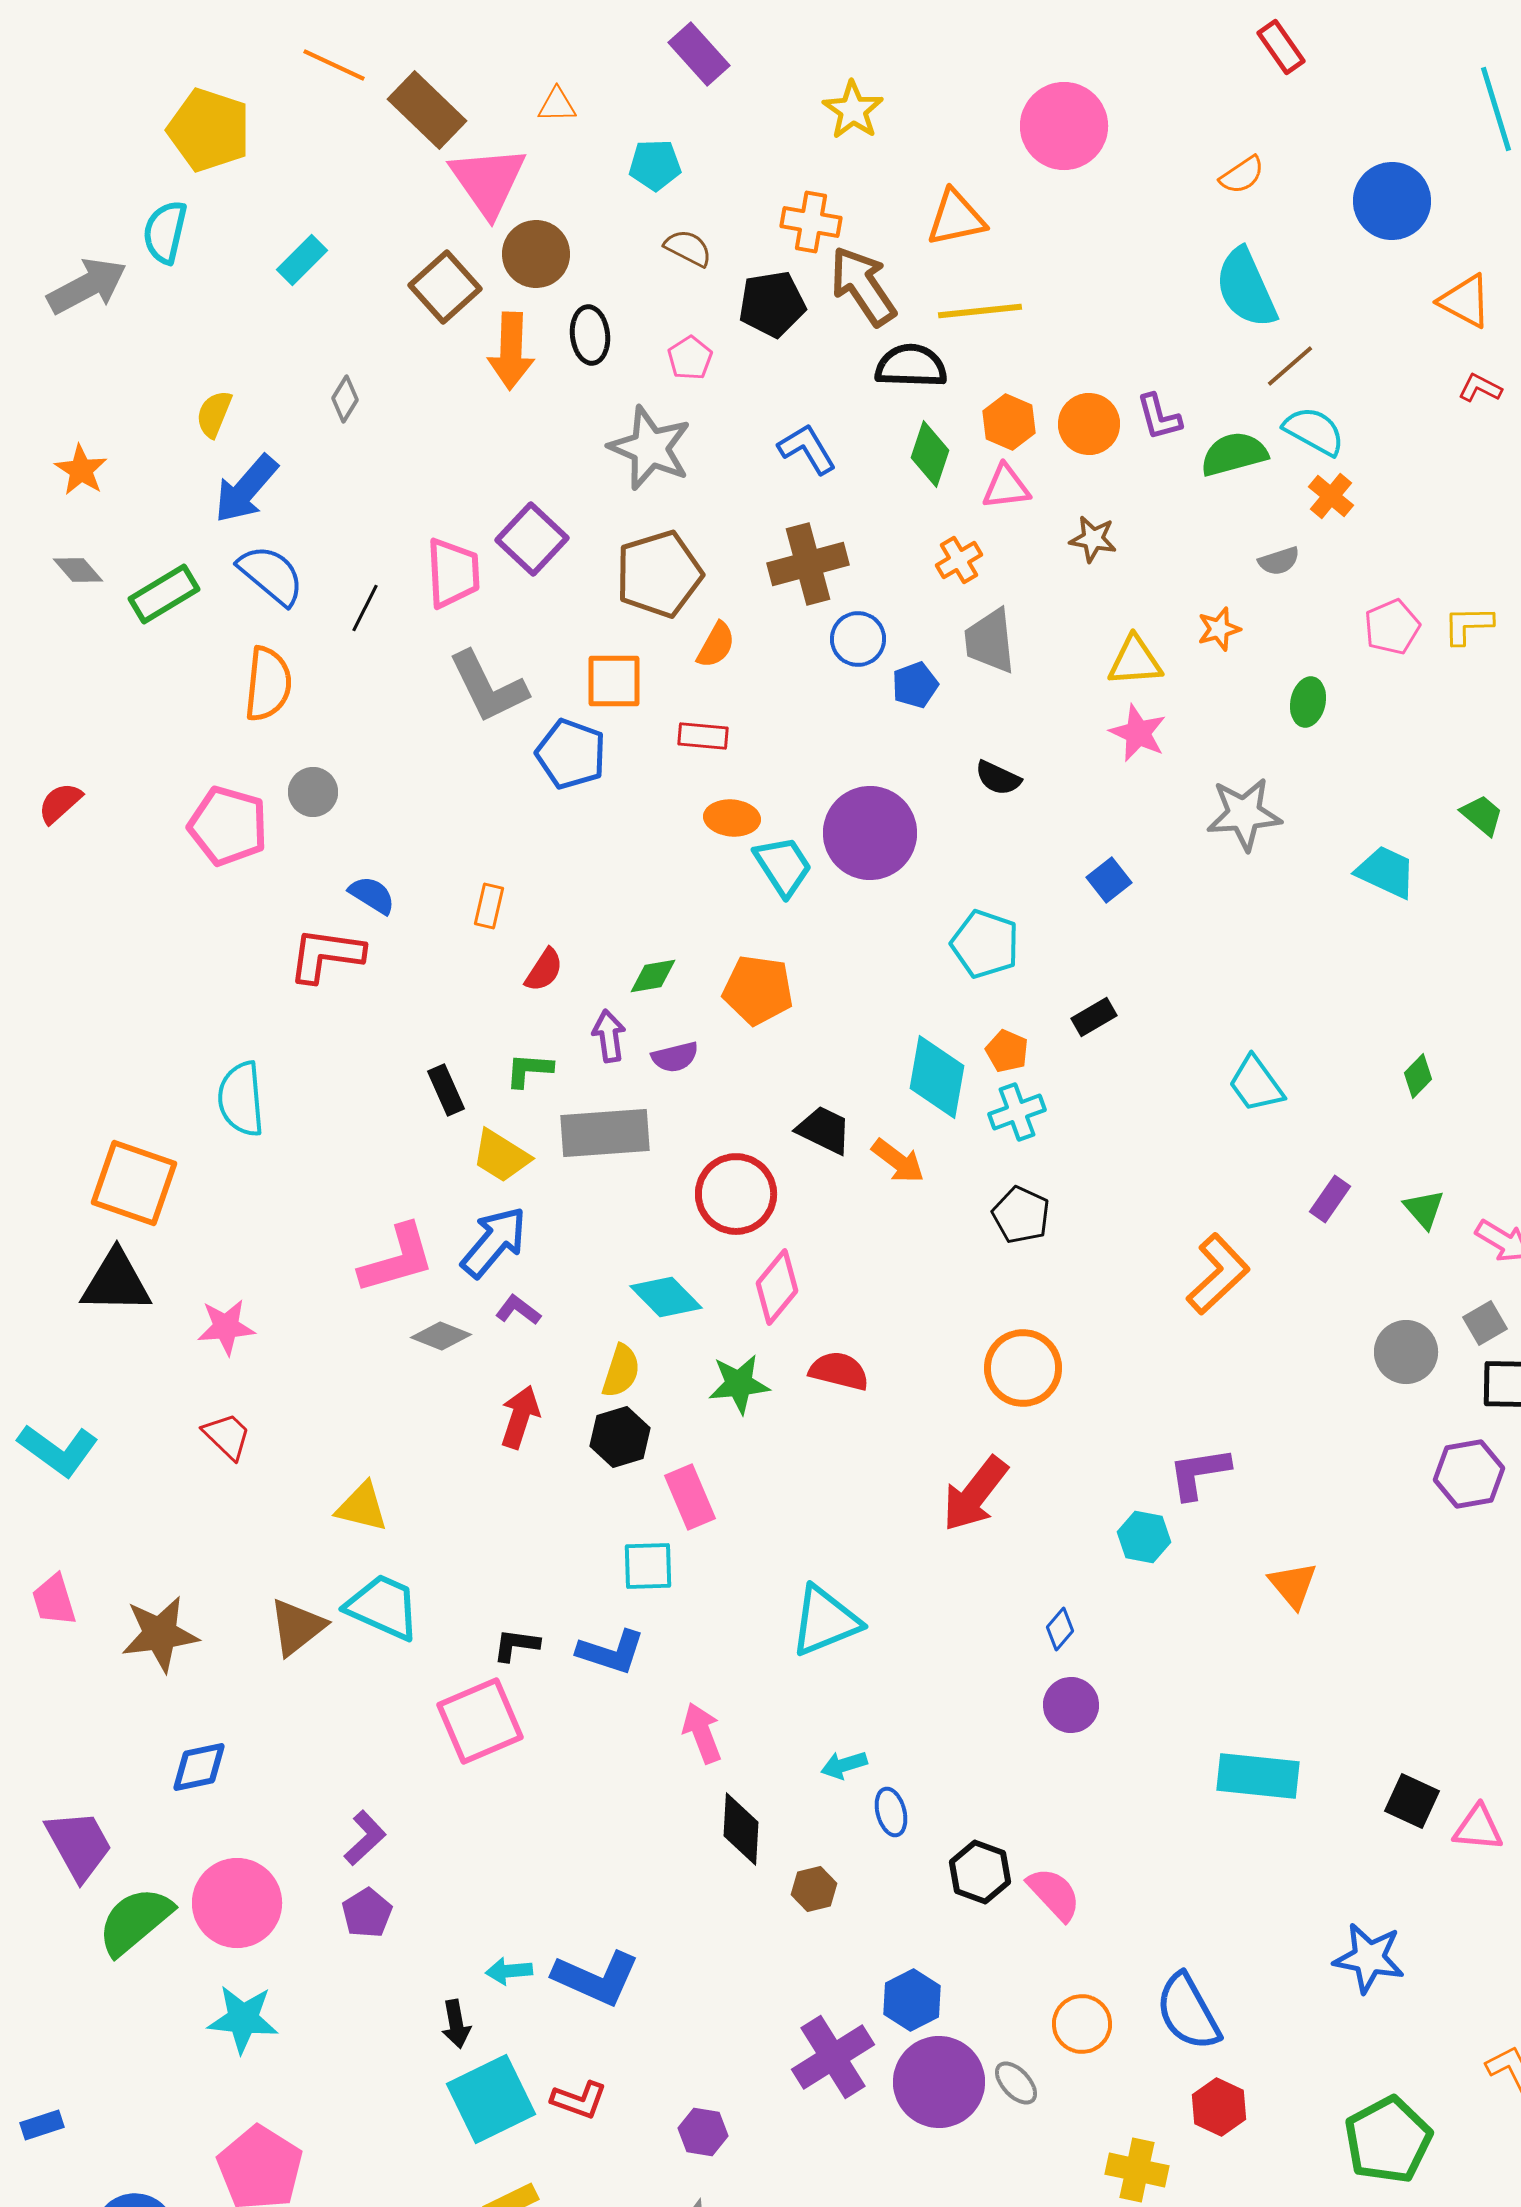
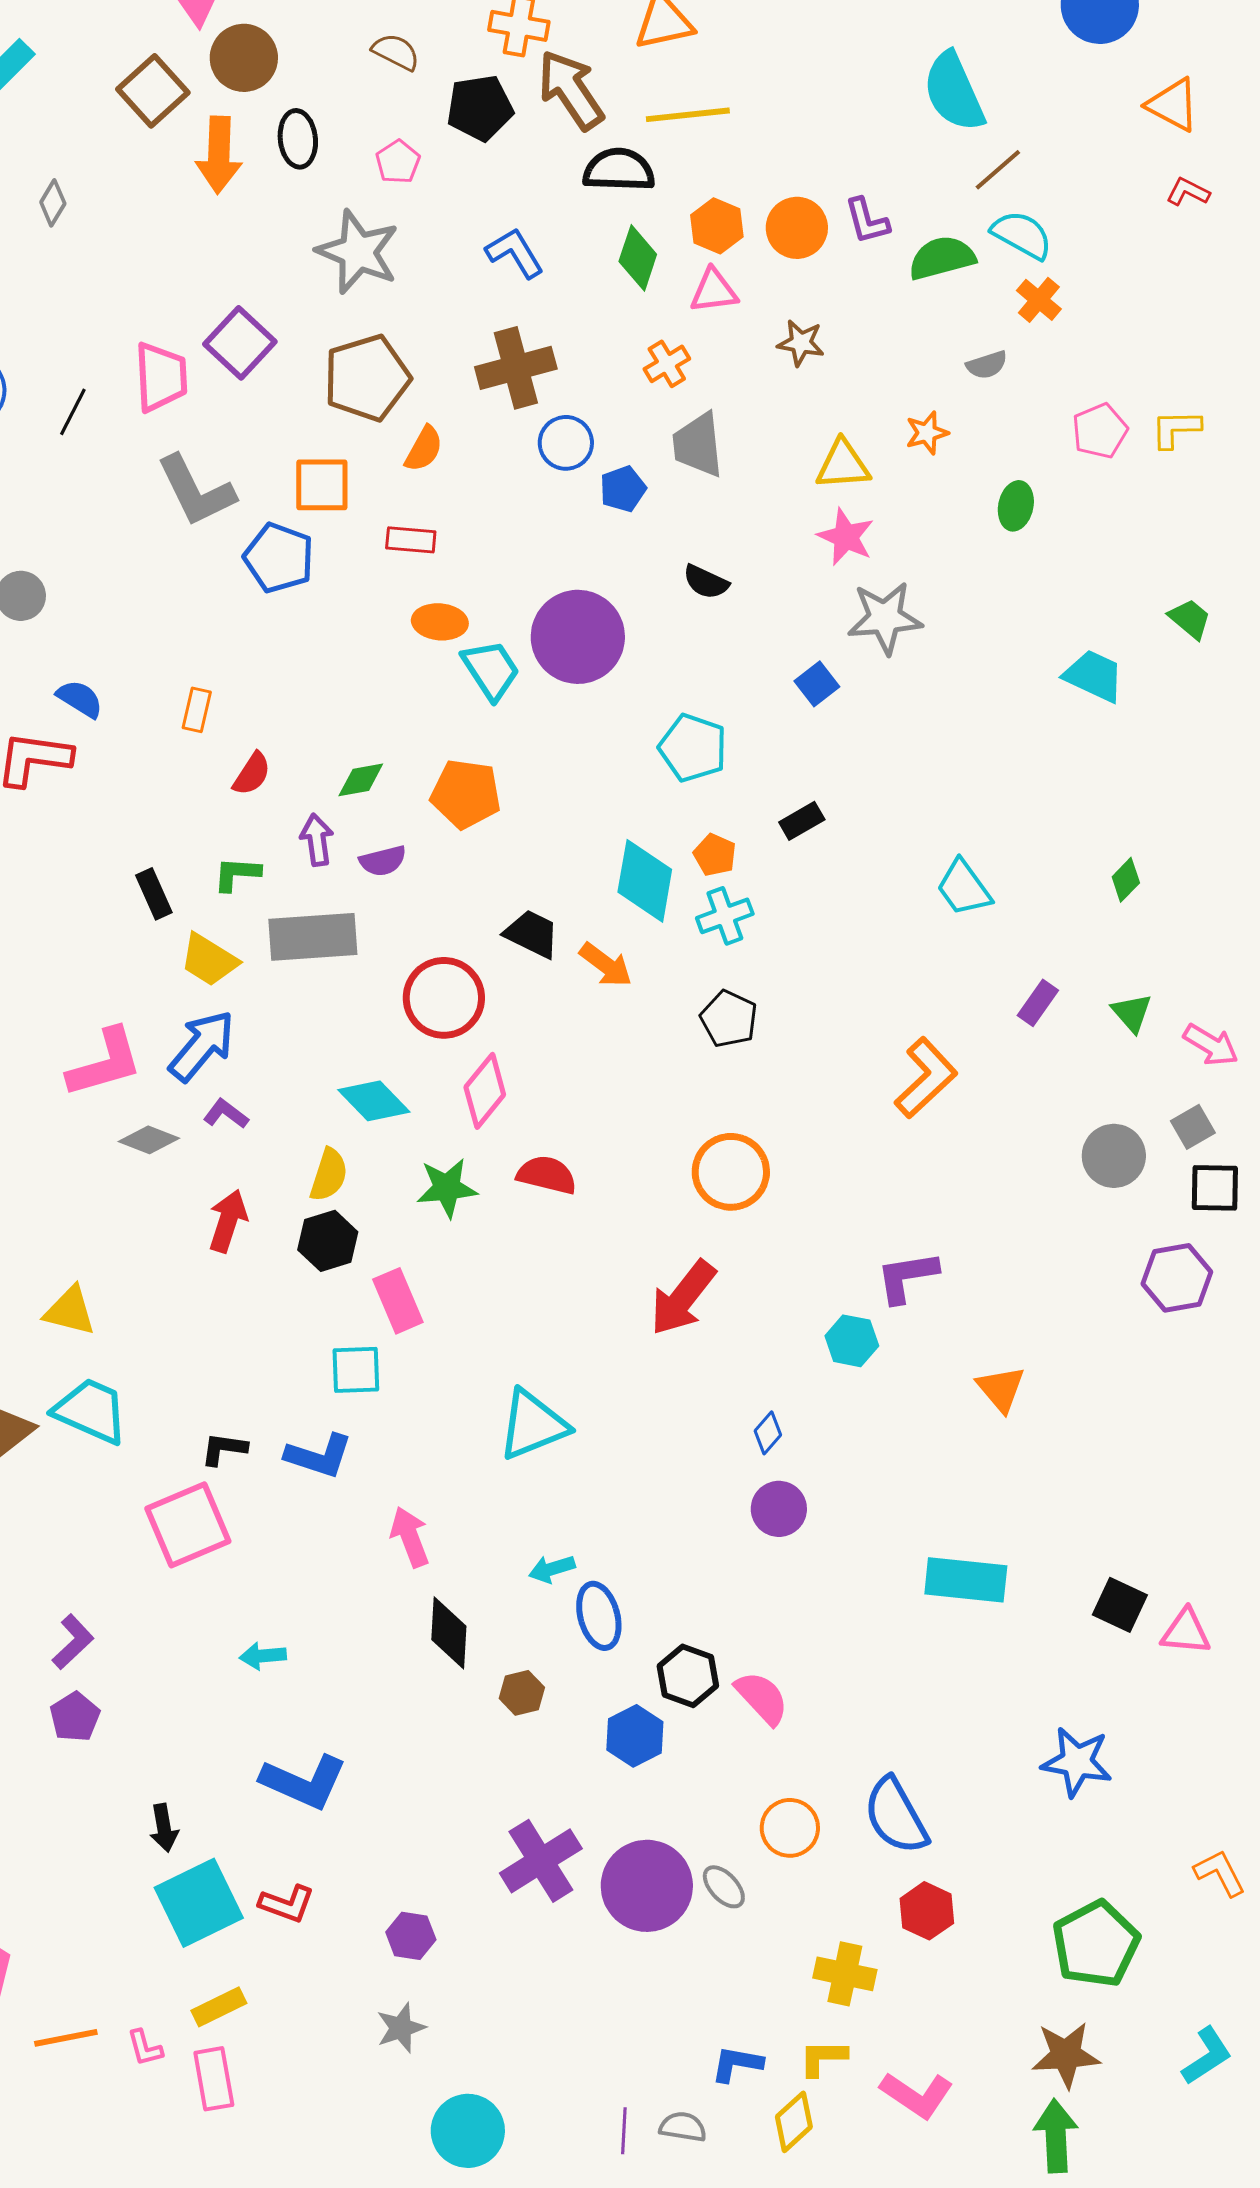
gray star: (1244, 814) -> (885, 618), moved
blue ellipse: (891, 1812) -> (599, 1616), size x1.4
cyan arrow: (509, 1971) -> (263, 1656), moved
blue hexagon: (912, 2000) -> (635, 1736), moved

